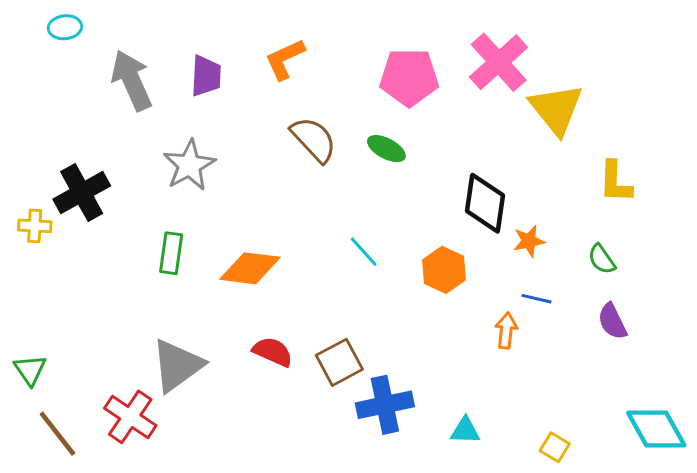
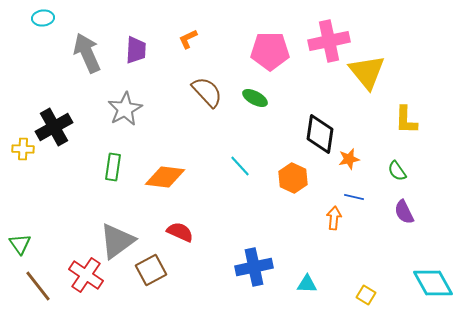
orange L-shape: (285, 59) -> (188, 39), size x0.7
pink cross: (499, 62) -> (329, 41), turned 30
brown square: (339, 362) -> (151, 270), moved

